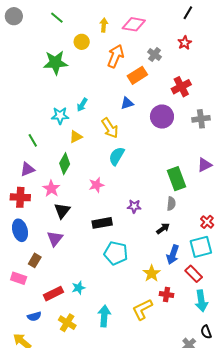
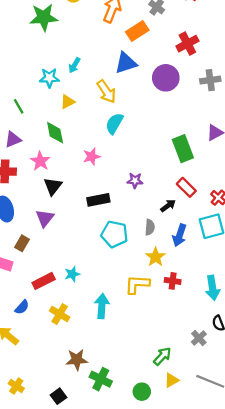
blue triangle: (127, 103) -> (126, 63), size x1.5
green diamond: (65, 164) -> (55, 133), turned -40
gray semicircle: (171, 204) -> (150, 227), moved
red rectangle: (194, 274) -> (186, 187), moved
yellow L-shape: (142, 309) -> (137, 284), moved, turned 30
blue semicircle: (34, 316) -> (22, 307), turned -32

